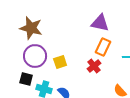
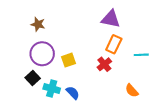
brown star: (31, 28) -> (38, 24), size x0.6
black square: (26, 79) -> (33, 78), turned 32

